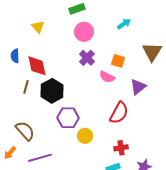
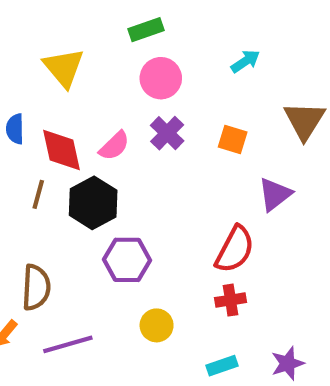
yellow triangle: (38, 27) -> (64, 68), size x1.5
pink semicircle: (107, 77) -> (114, 146), moved, turned -70
brown semicircle: (25, 131) -> (36, 287), turned 45
yellow circle: (85, 136) -> (157, 325), moved
red cross: (121, 148) -> (231, 300), moved

